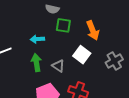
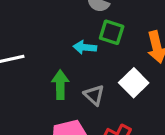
cyan arrow: (37, 39) -> (85, 47), moved

